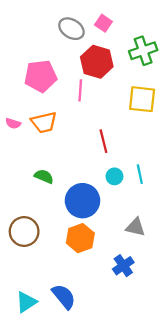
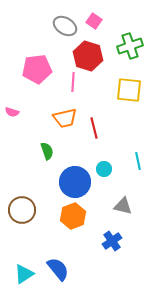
orange trapezoid: (44, 122) -> (65, 118), moved
cyan line: (140, 174) -> (138, 161), moved
green semicircle: (44, 176) -> (47, 151), moved, turned 48
cyan circle: (114, 176) -> (104, 169), moved

